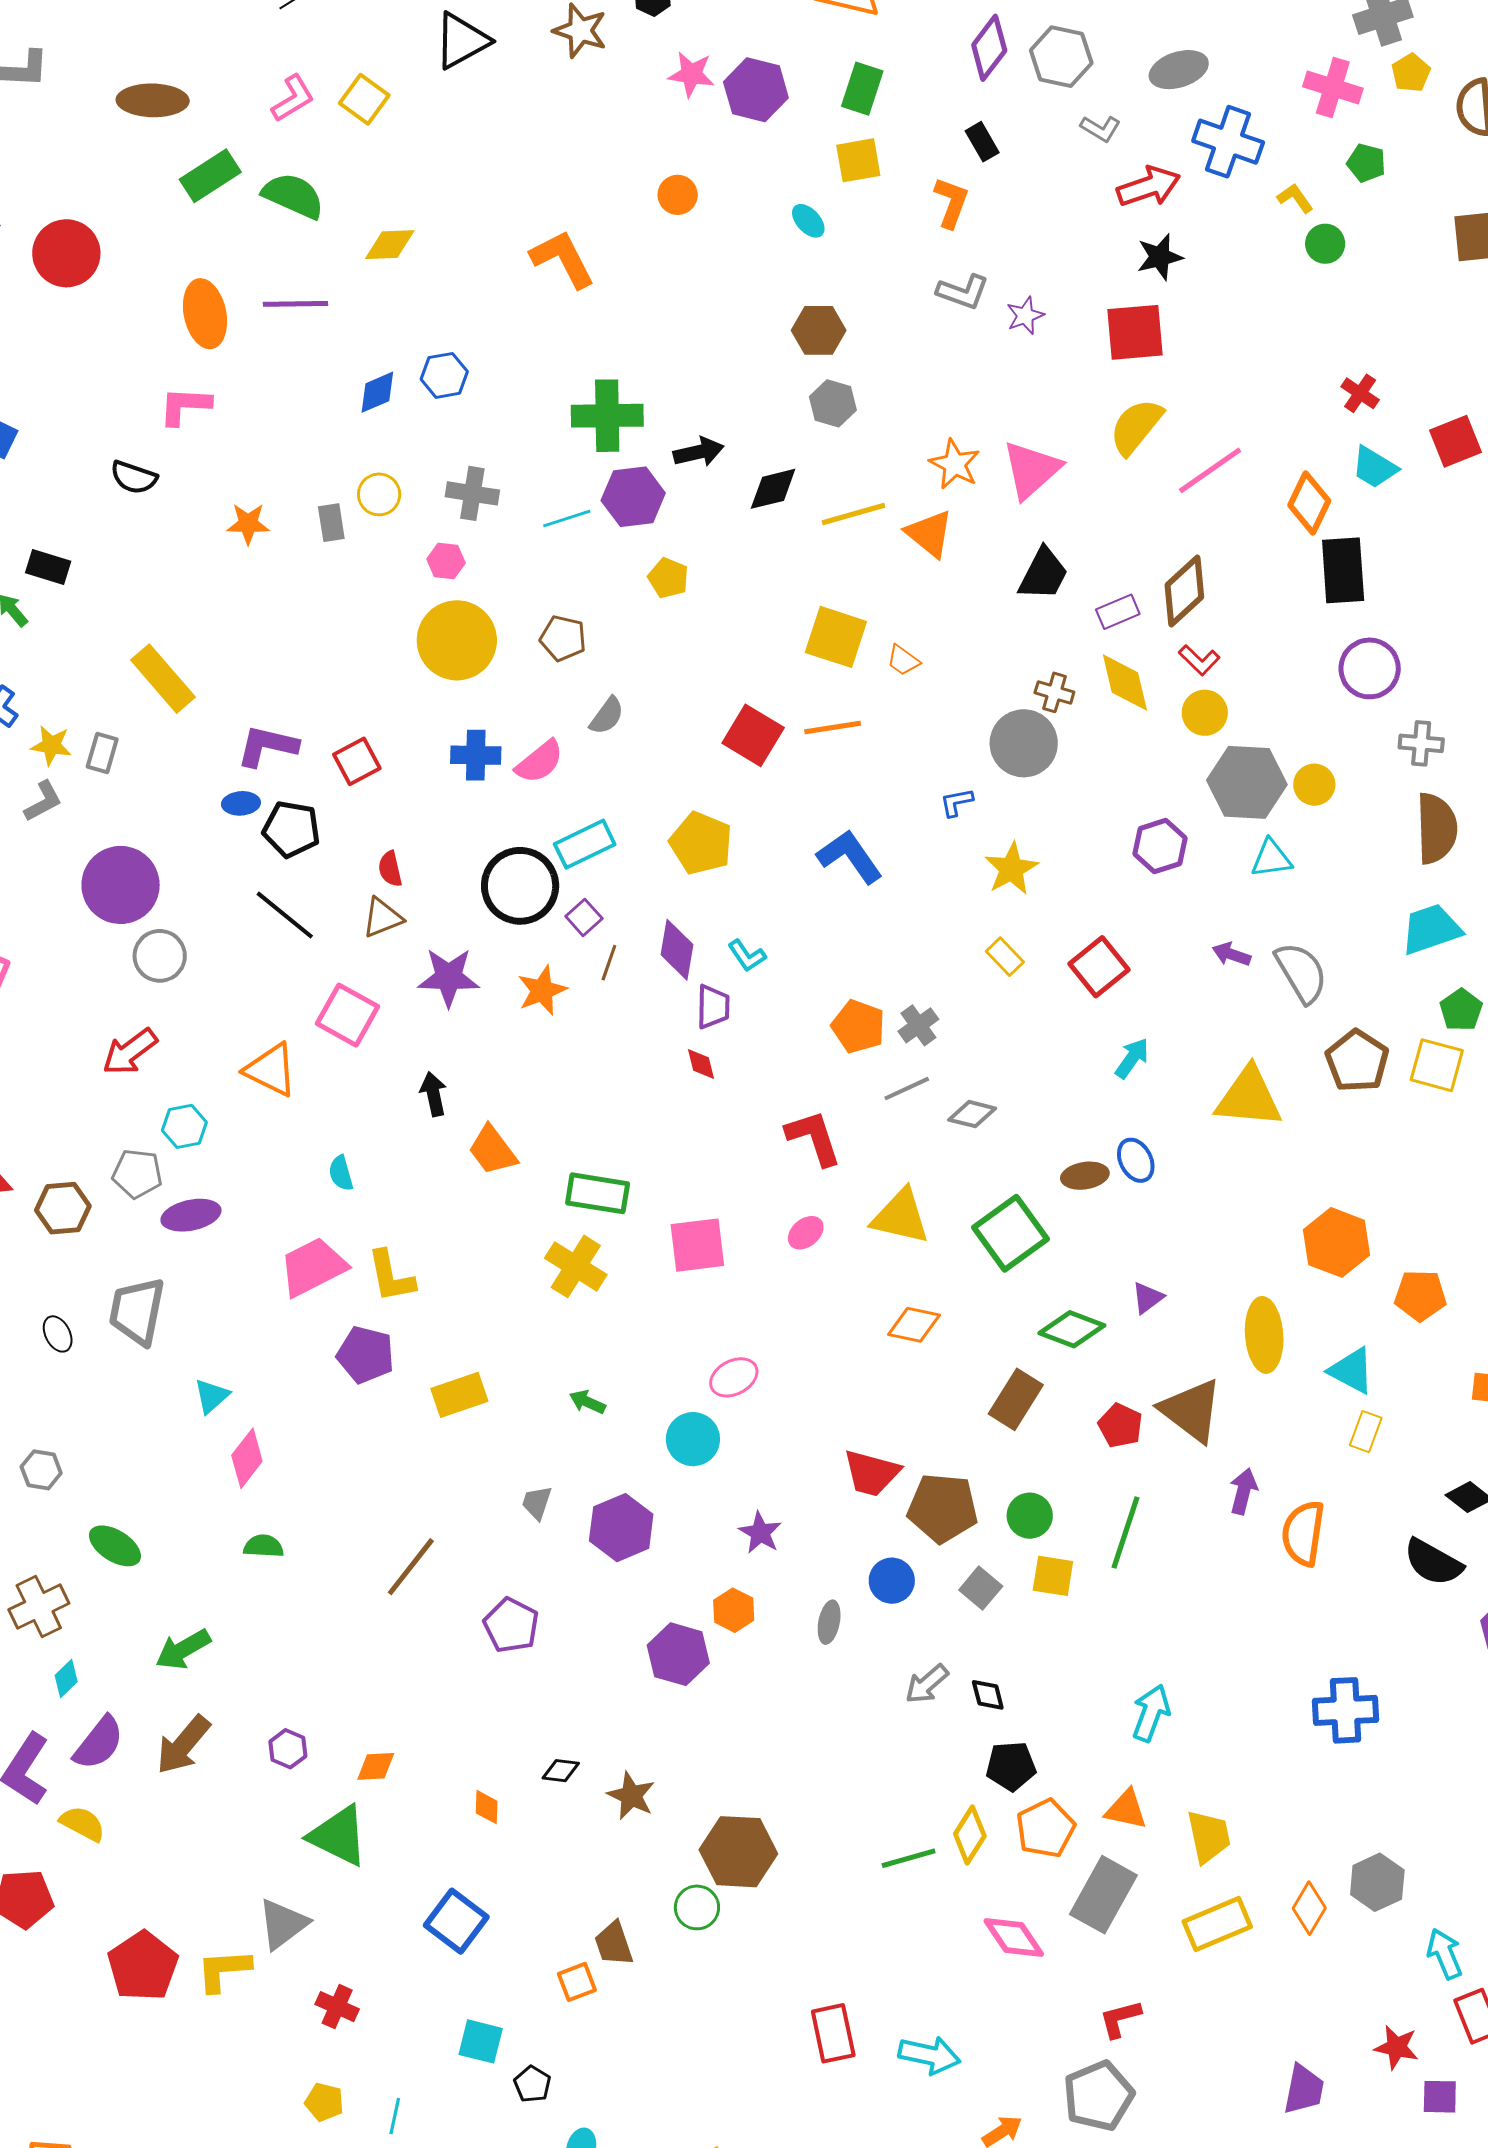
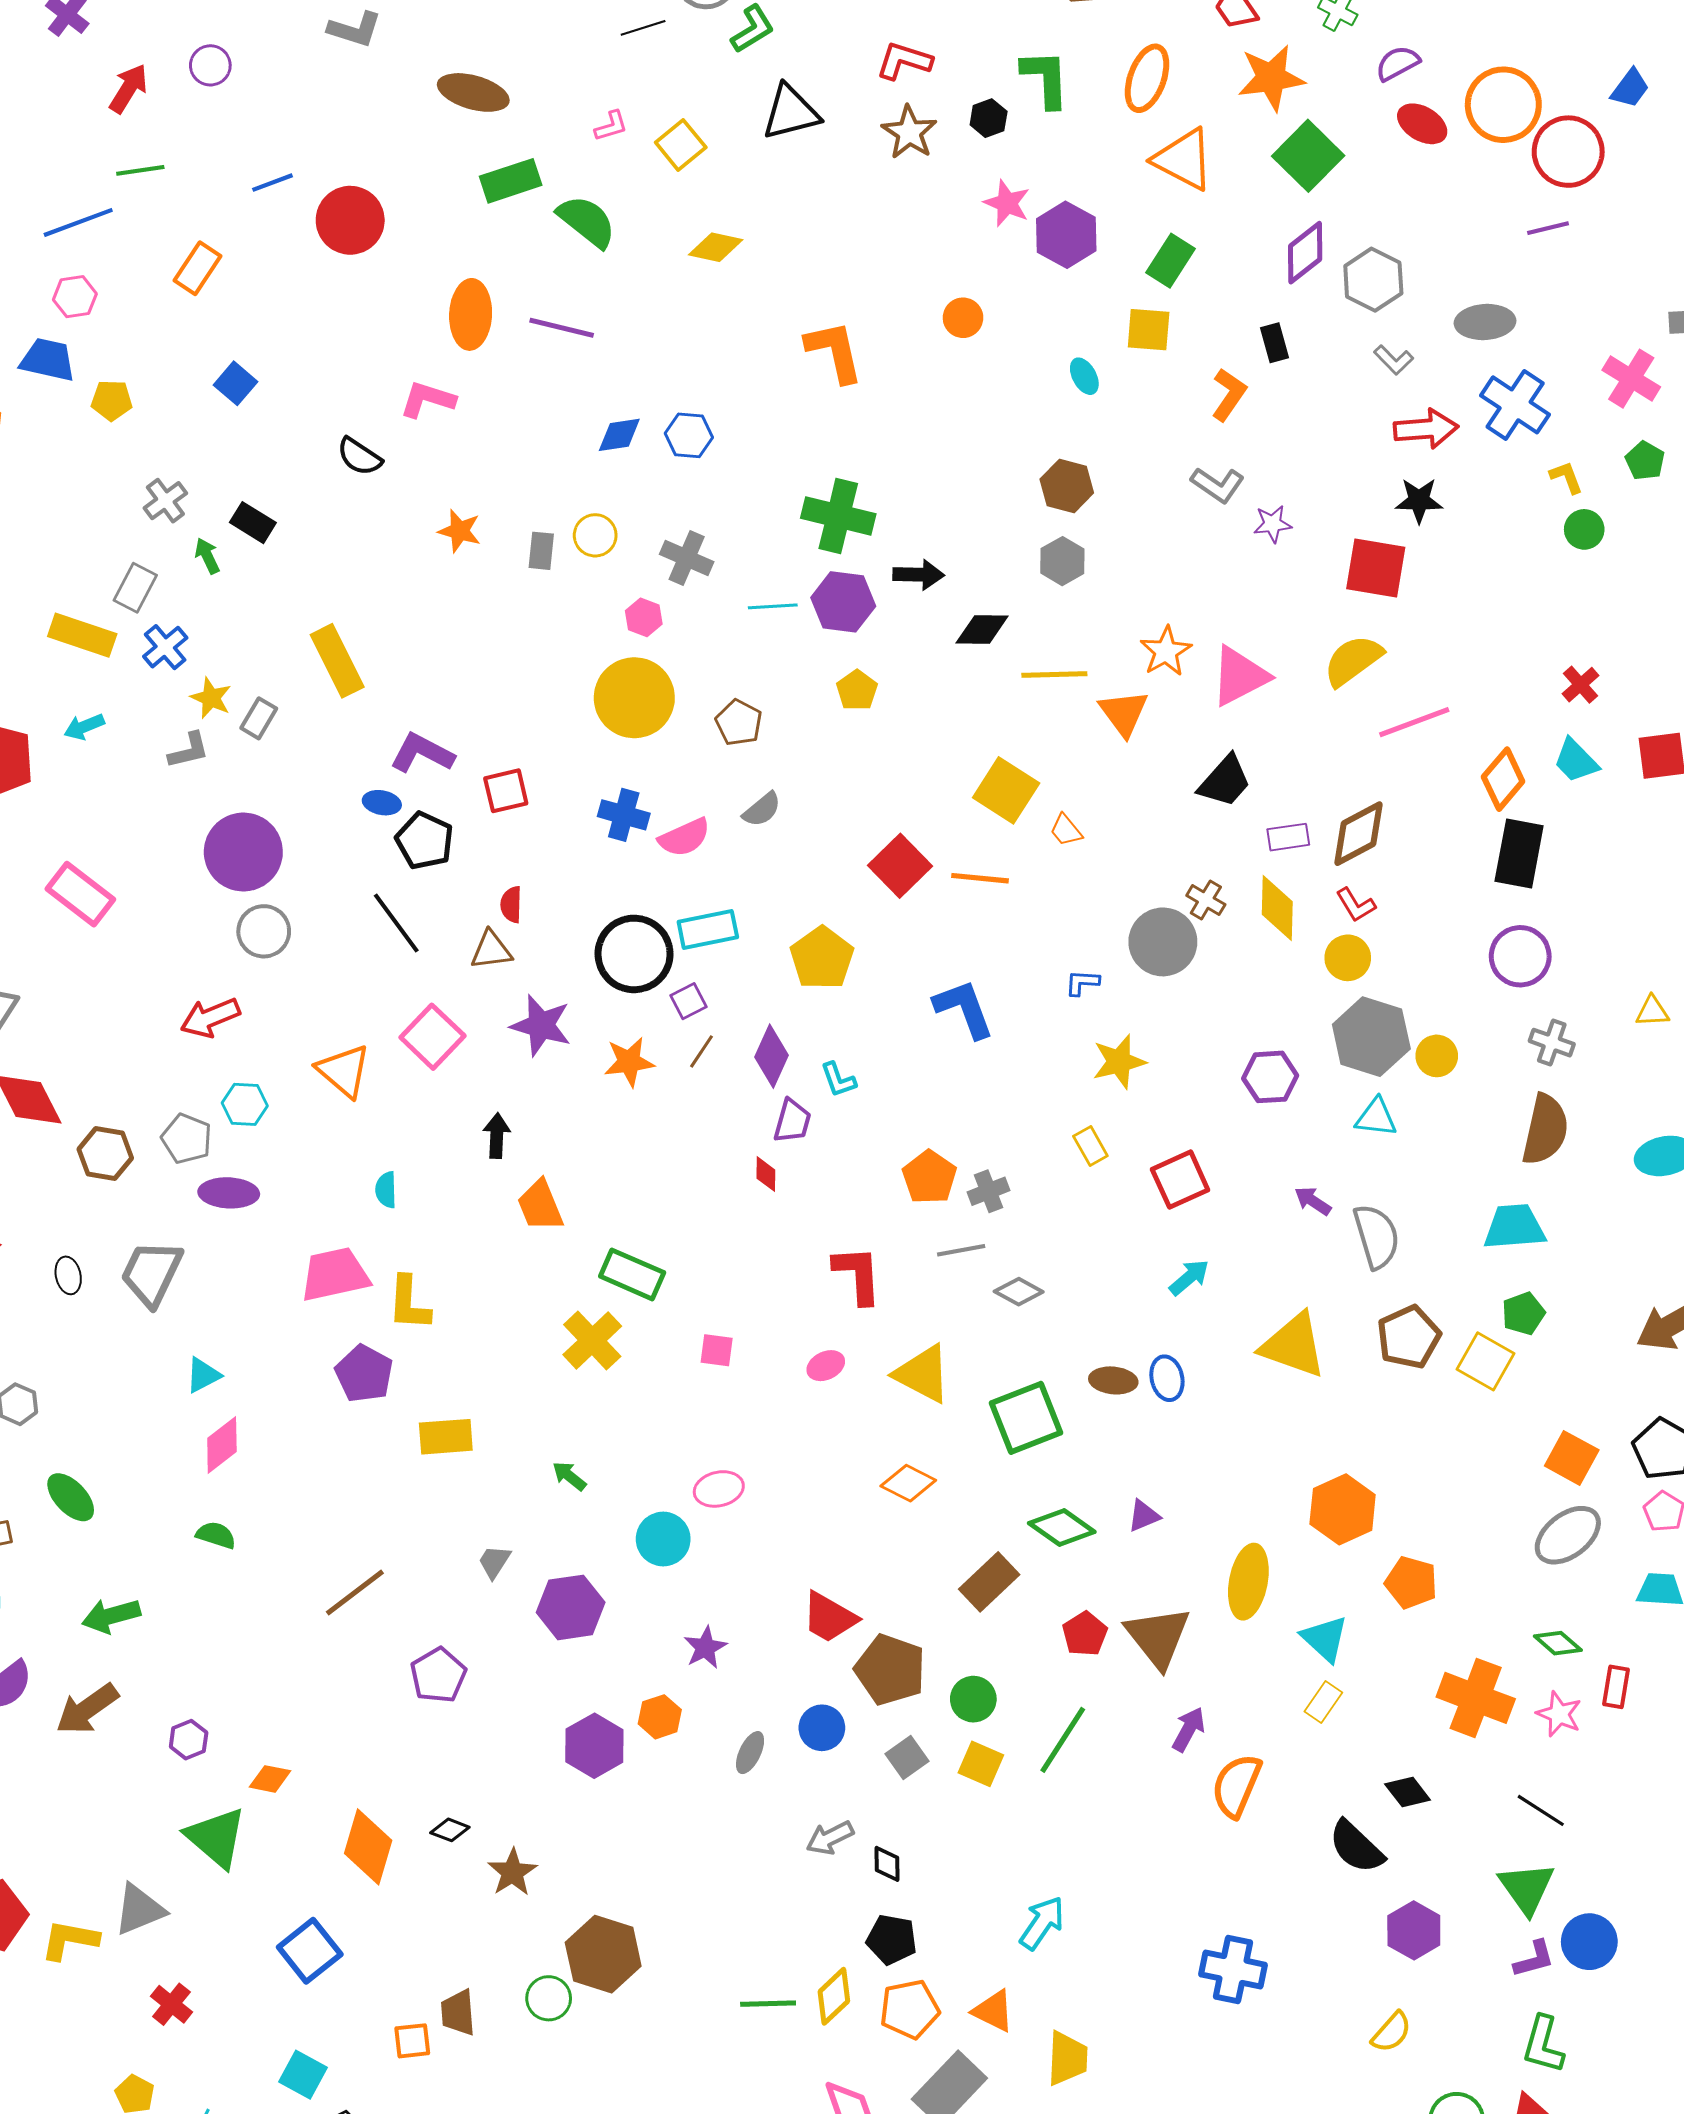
pink L-shape: (293, 98) -> (611, 126), size x0.7
yellow diamond: (390, 245) -> (716, 247), moved
pink square: (697, 1245) -> (717, 1350), size x0.6
orange diamond: (487, 1807) -> (368, 1847), size x2.0

